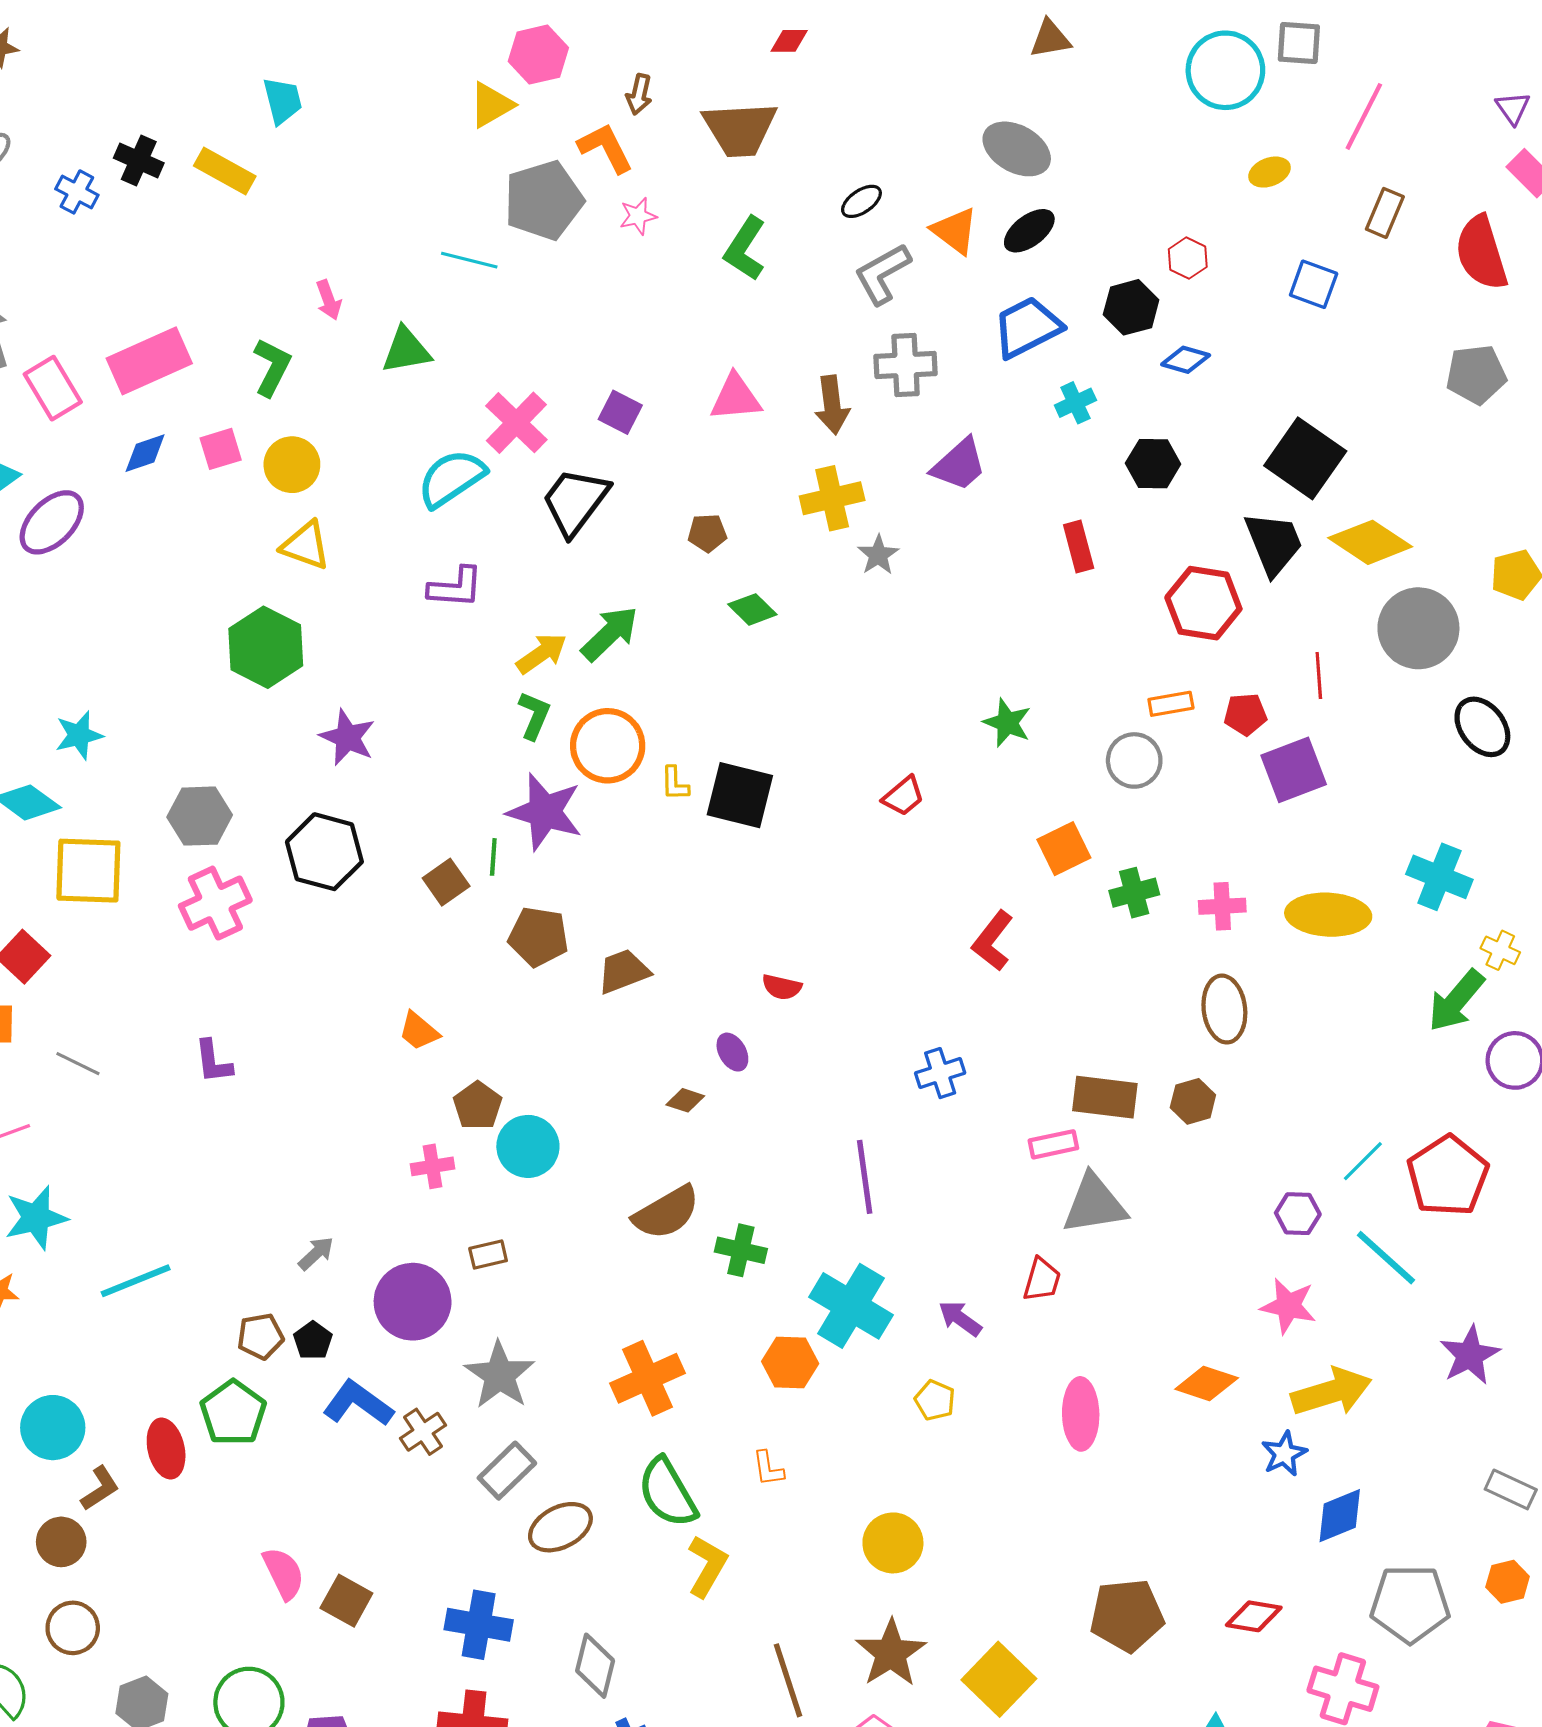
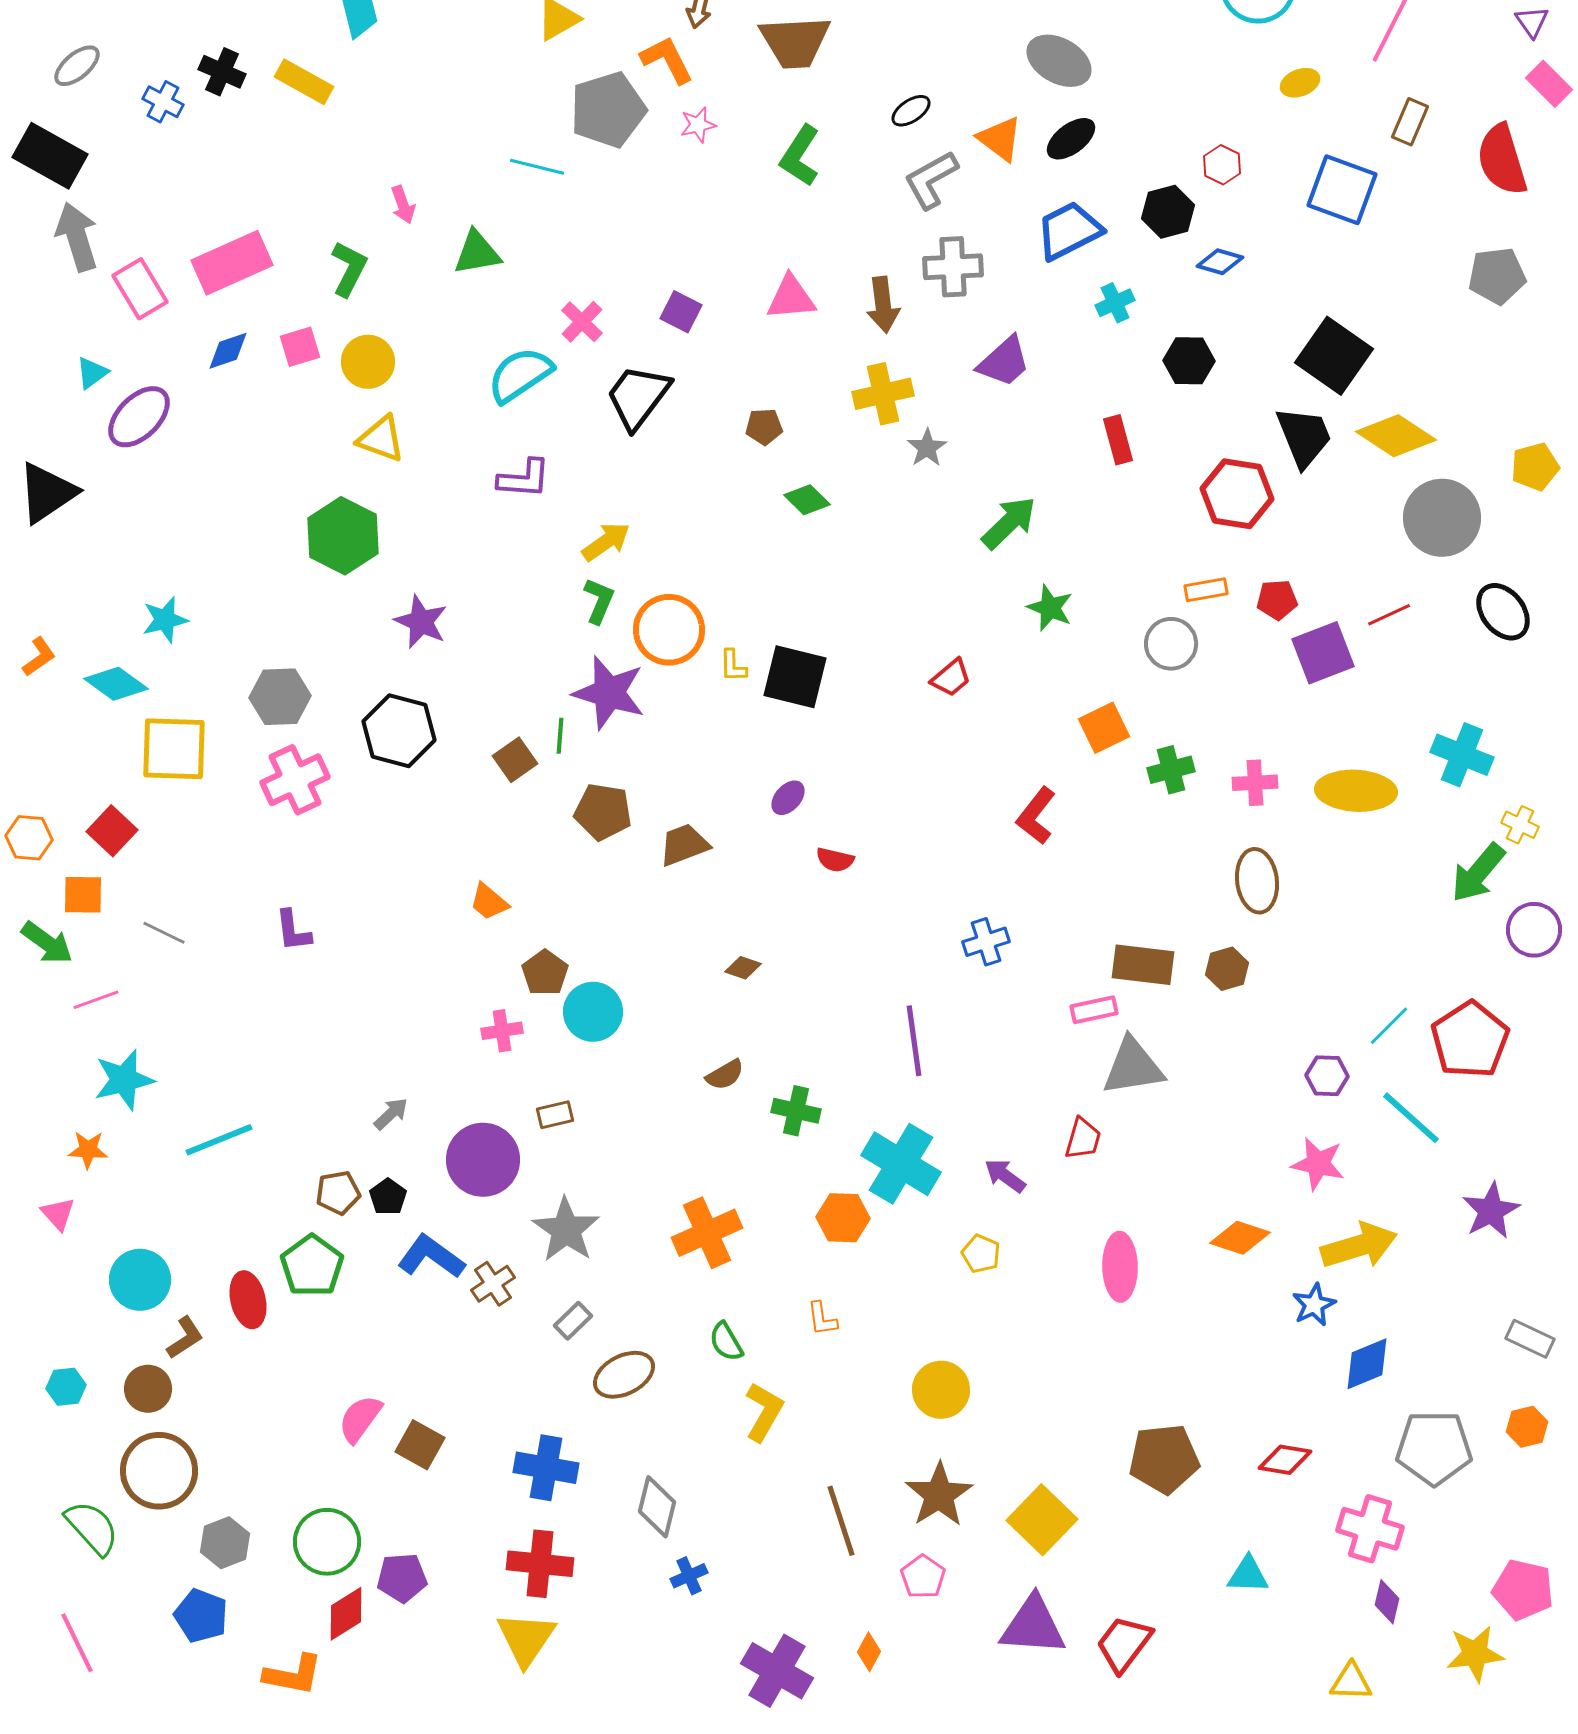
blue square: (1314, 284) -> (1342, 190), size x1.5
pink cross: (516, 423) -> (582, 322), size x0.7
green arrow: (610, 634) -> (1009, 523), moved
red line: (1319, 675) -> (1389, 615), moved, turned 69
purple ellipse: (732, 1052) -> (788, 798), moved, turned 72
brown semicircle: (666, 1213) -> (725, 1075), size x0.6
gray rectangle: (507, 1471) -> (573, 1321), size x0.7
green semicircle: (667, 1493) -> (726, 1342), size x0.6
pink semicircle: (284, 1573) -> (360, 1419), turned -118
brown circle: (73, 1628) -> (159, 1471), size x1.5

